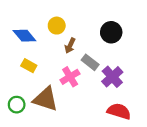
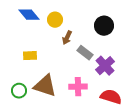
blue diamond: (24, 36) -> (29, 15), moved
yellow rectangle: (29, 66) -> (30, 56), turned -32
pink cross: (70, 77) -> (78, 87), moved, turned 30

